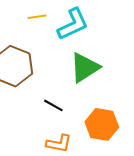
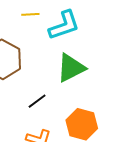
black line: (53, 105) -> (37, 101), turned -72

